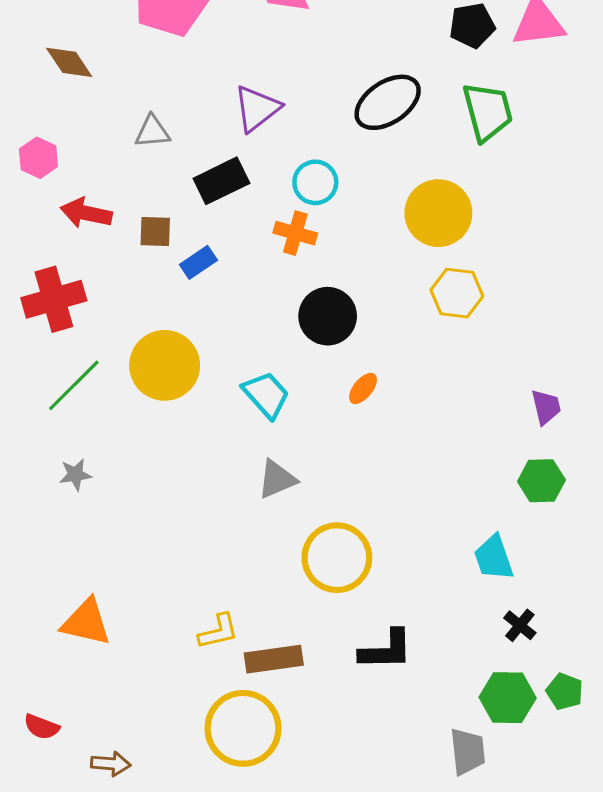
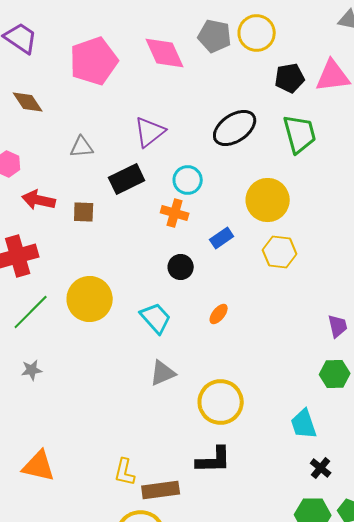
blue rectangle: (198, 262) -> (222, 238), moved
black circle: (328, 316) -> (181, 267), moved, size x0.7
yellow circle: (337, 558) -> (221, 402), moved
yellow L-shape: (218, 631) -> (125, 472), turned 116
black L-shape: (386, 650) -> (214, 460), moved

